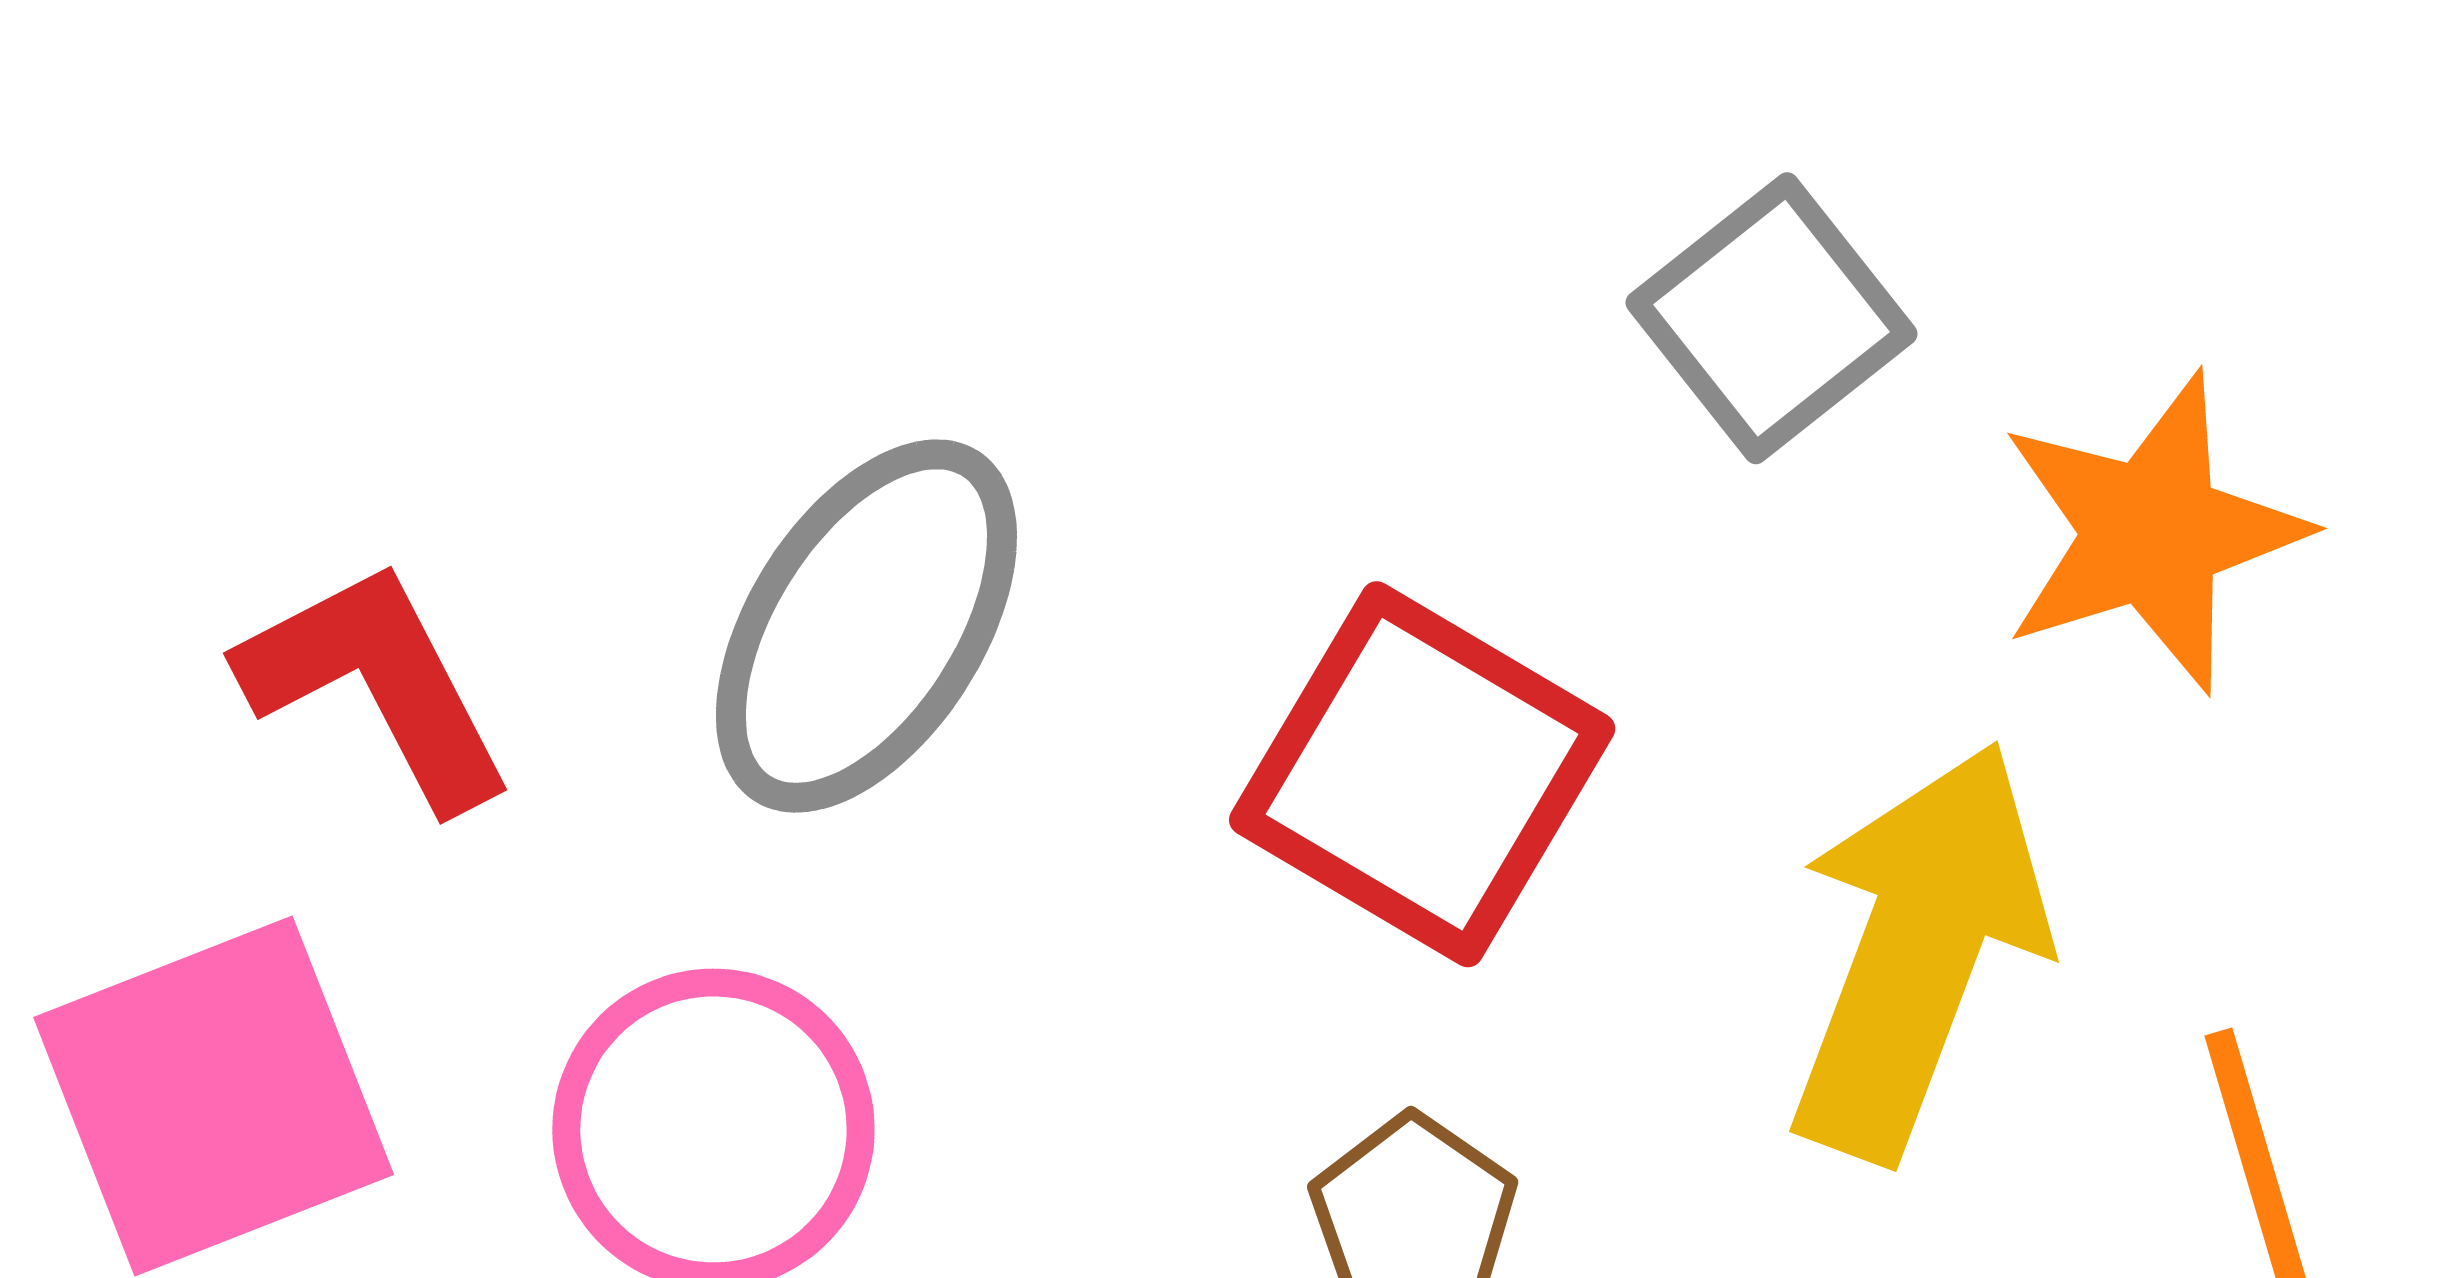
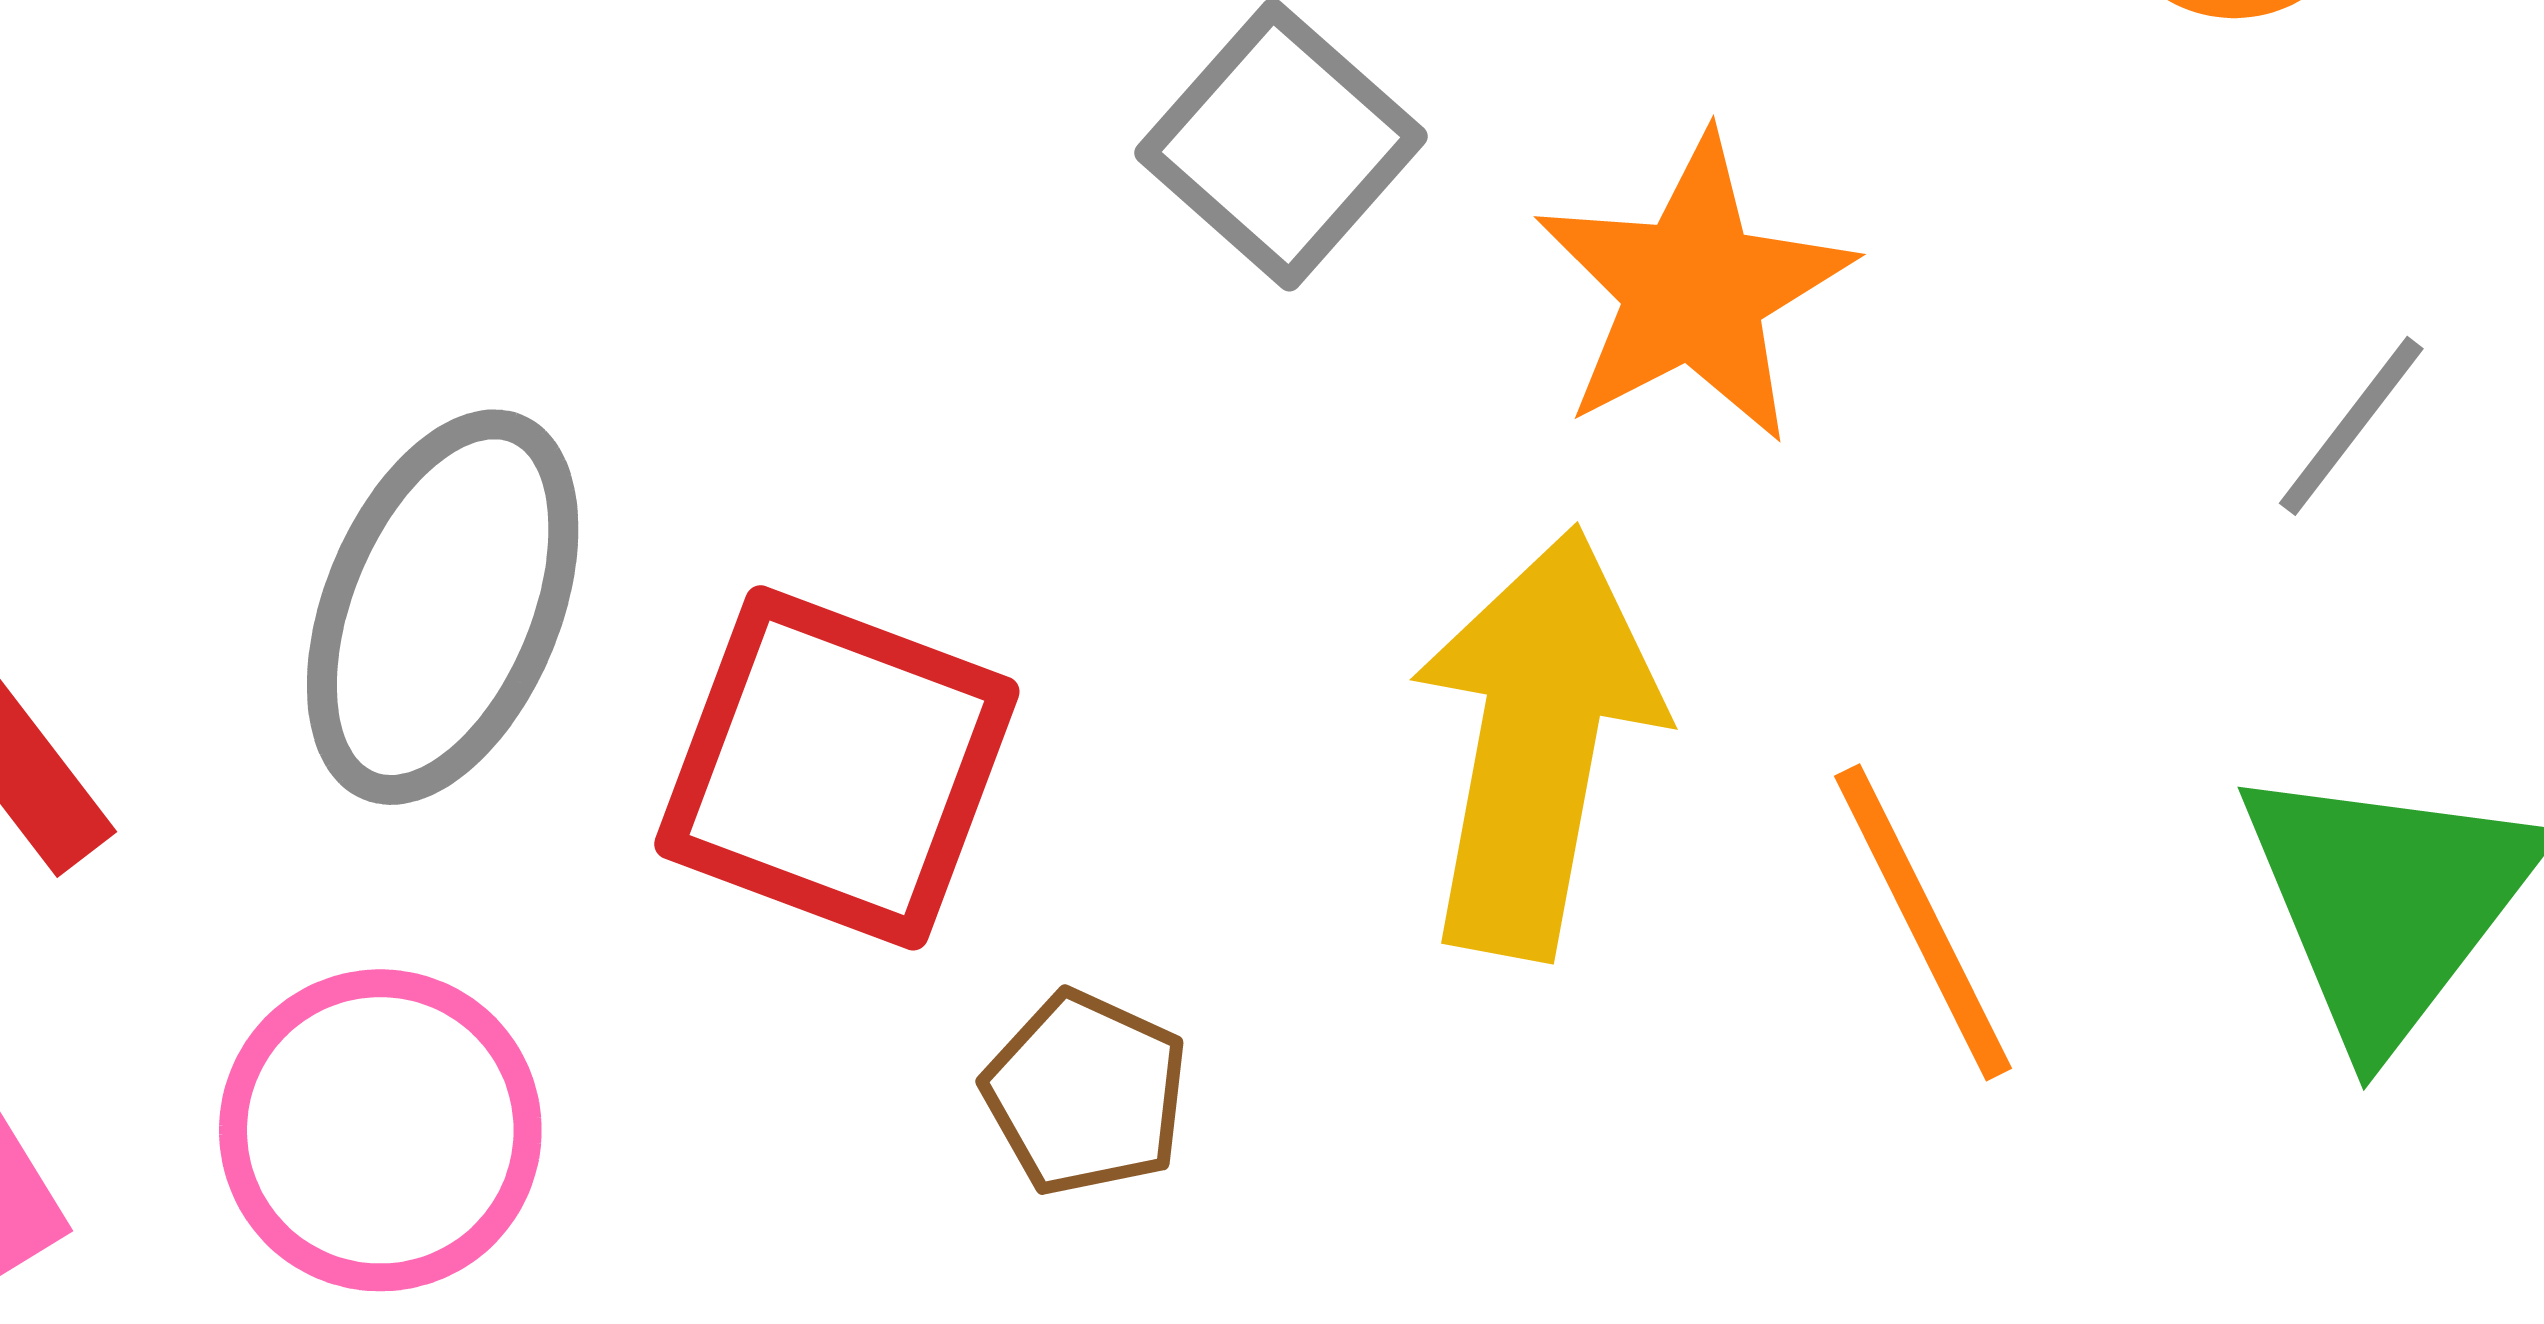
red square: (1422, 774) -> (837, 768), moved

